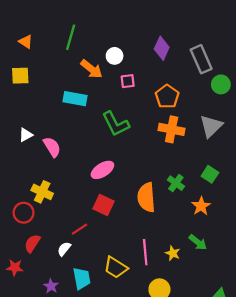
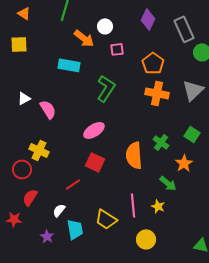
green L-shape: (116, 124) -> (106, 88), turned -120
green arrow: (198, 242) -> (168, 183), moved
white semicircle: (64, 249) -> (59, 210), moved

